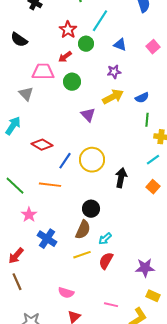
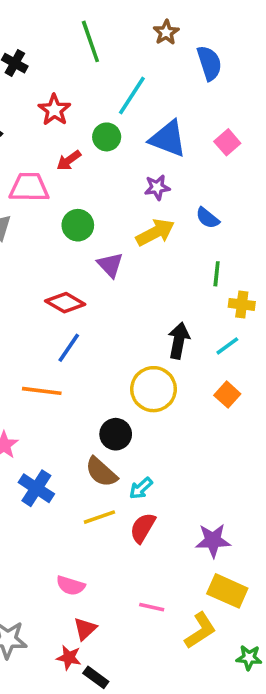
red star: (68, 30) -> (54, 110), moved
blue triangle: (120, 45) -> (168, 139), size x1.6
green circle: (72, 82) -> (78, 225), moved
blue semicircle: (142, 98) -> (208, 218), moved, turned 64
red diamond: (42, 145) -> (65, 303), moved
yellow circle: (92, 160) -> (153, 389), moved
black arrow: (121, 178) -> (179, 340), moved
brown semicircle: (83, 230) -> (101, 472), turned 108
yellow rectangle: (153, 296) -> (227, 591), size x1.5

